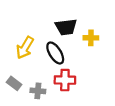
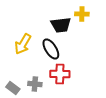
yellow cross: (91, 38) -> (82, 14), moved
gray rectangle: (14, 83) -> (13, 88), moved

